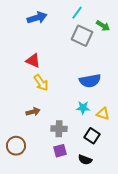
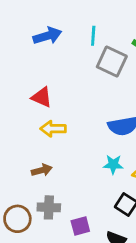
cyan line: (77, 13) -> (93, 36), moved, turned -32
yellow arrow: (41, 83) -> (53, 129), turned 126
gray cross: (59, 129) -> (49, 207), moved

